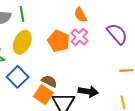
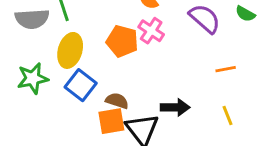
blue square: (18, 77) -> (81, 85), moved
orange square: (43, 95) -> (111, 121), turned -36

